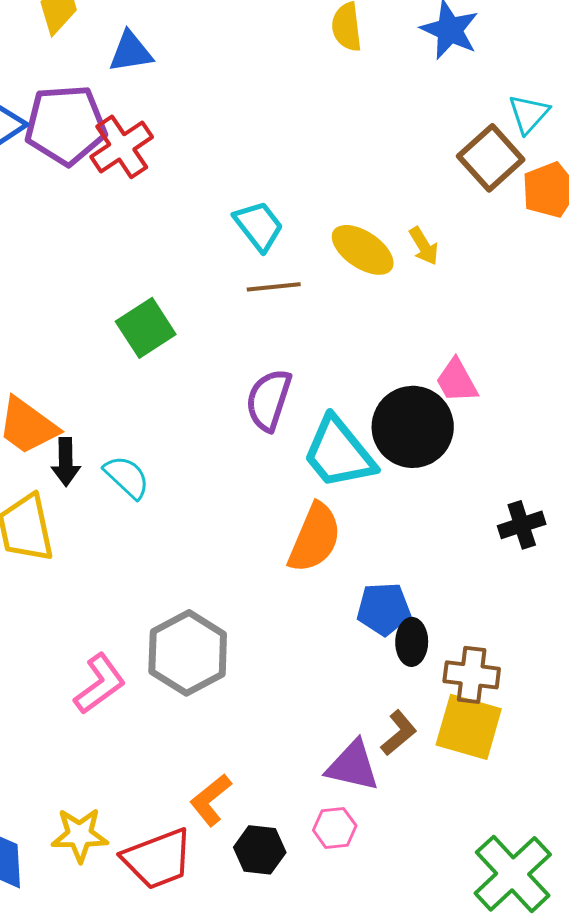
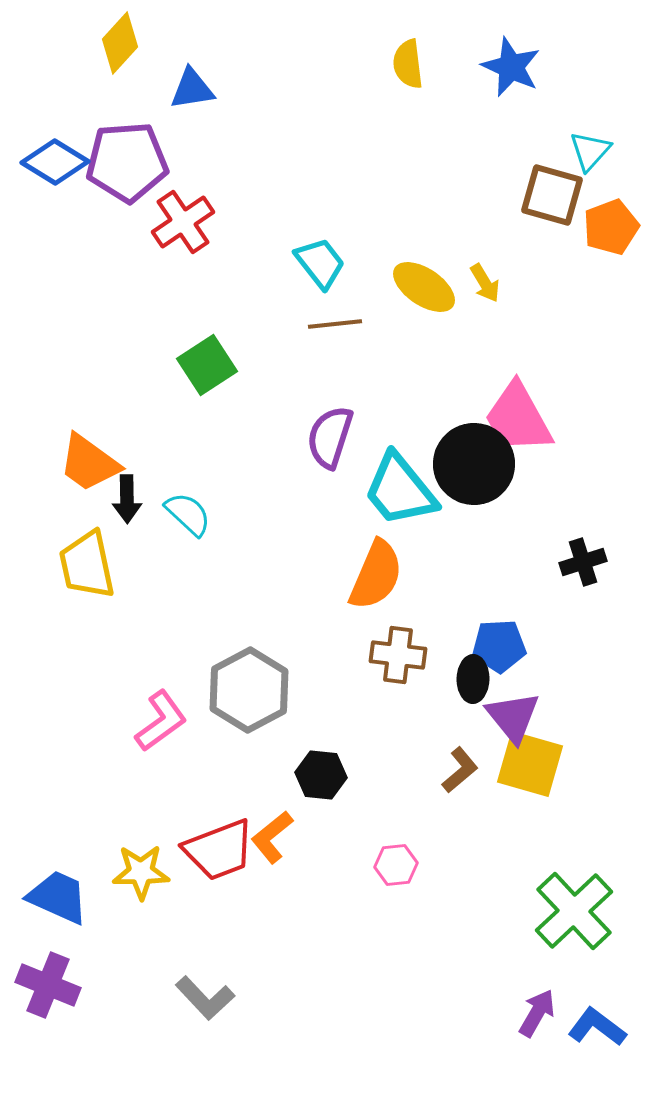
red cross: (122, 147) -> (183, 222), moved
brown square: (491, 158) -> (552, 195), turned -32
pink trapezoid: (457, 381) -> (518, 418), size x1.6
blue pentagon: (384, 609) -> (499, 646), moved
brown cross: (472, 675) -> (398, 655), moved
purple triangle: (353, 766) -> (513, 717), moved, turned 38
black hexagon: (260, 850) -> (321, 775), moved
red trapezoid: (158, 859) -> (219, 850), moved

